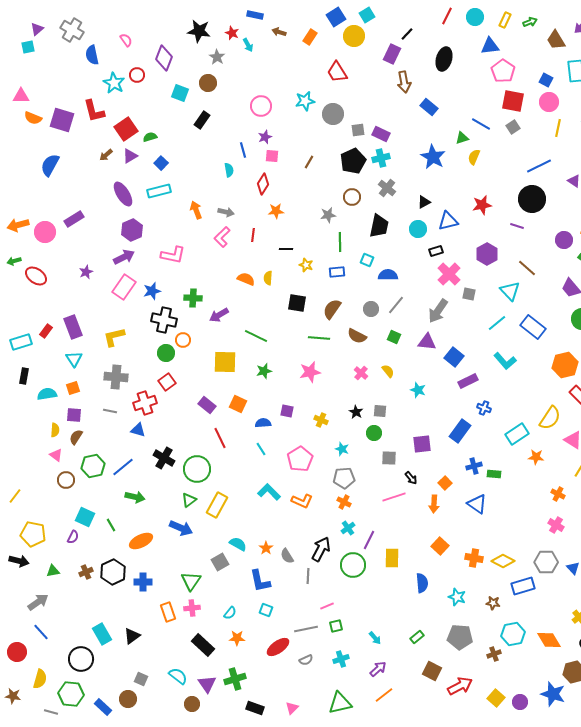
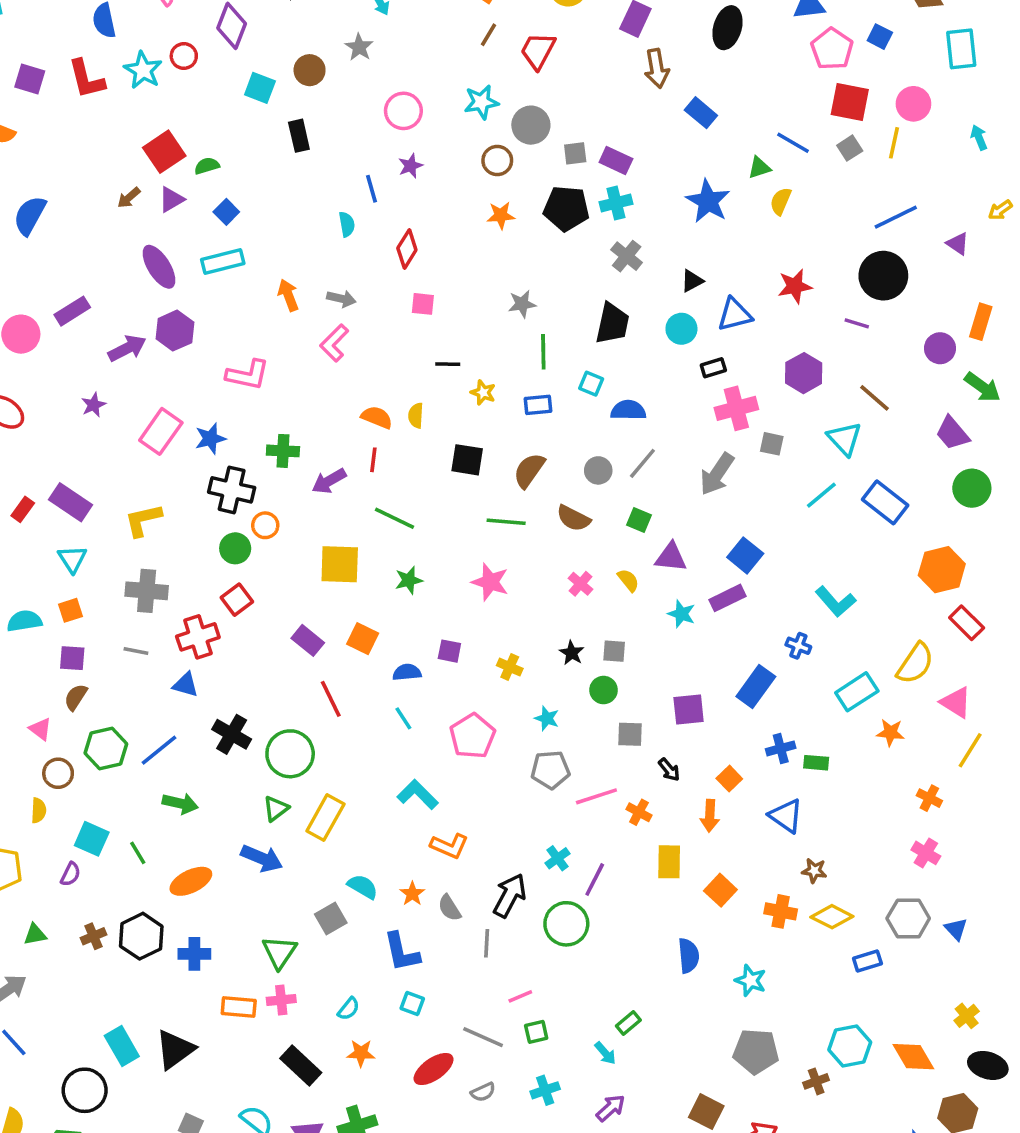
gray star: (217, 57) -> (359, 47), moved
red trapezoid: (337, 72) -> (538, 51), turned 60
blue square: (546, 80) -> (880, 37), moved
red L-shape: (94, 111) -> (86, 79), moved
purple square: (62, 120) -> (30, 79), moved, size x0.7
black rectangle: (202, 120) -> (299, 136), turned -48
yellow line: (558, 128) -> (894, 143), moved
pink square: (272, 156) -> (423, 304), moved
black pentagon: (353, 161) -> (566, 208), turned 30
brown line: (309, 162) -> (488, 35), moved
brown circle: (352, 197) -> (497, 160), moved
orange star: (276, 211) -> (501, 215), moved
red line: (253, 235) -> (373, 460), moved
purple arrow: (124, 257) -> (127, 348), moved
pink cross: (449, 274) -> (736, 408), turned 30
purple rectangle: (73, 327) -> (70, 502), turned -35
purple triangle: (427, 342) -> (671, 557), moved
cyan L-shape: (505, 361) -> (836, 601), moved
pink star: (310, 372) -> (490, 582), turned 30
purple rectangle: (468, 381) -> (727, 598), moved
yellow semicircle: (55, 430) -> (39, 810), moved
pink line: (394, 497) -> (596, 796), moved
orange L-shape: (302, 501) -> (449, 846), moved
orange cross: (344, 502) -> (639, 812), moved
yellow rectangle: (392, 558) -> (669, 862), moved
blue rectangle: (523, 586) -> (867, 961), size x0.7
brown star: (493, 603) -> (814, 871), moved
orange rectangle: (168, 612) -> (239, 1007), turned -66
gray line: (306, 629) -> (483, 1037), turned 35
black triangle: (132, 636) -> (175, 1050), size x1.4
green rectangle: (417, 637) -> (628, 1023), moved

